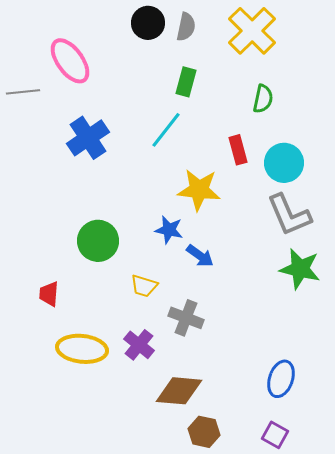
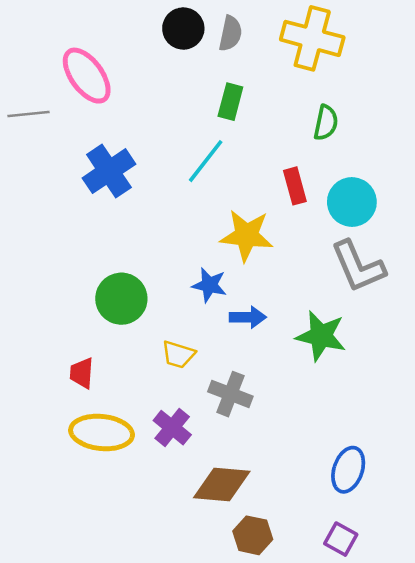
yellow cross: (252, 31) -> (312, 38), turned -30
blue arrow: (200, 256) -> (248, 317), turned -36
green star: (300, 269) -> (321, 336), moved
red trapezoid: (49, 294) -> (82, 373), moved

